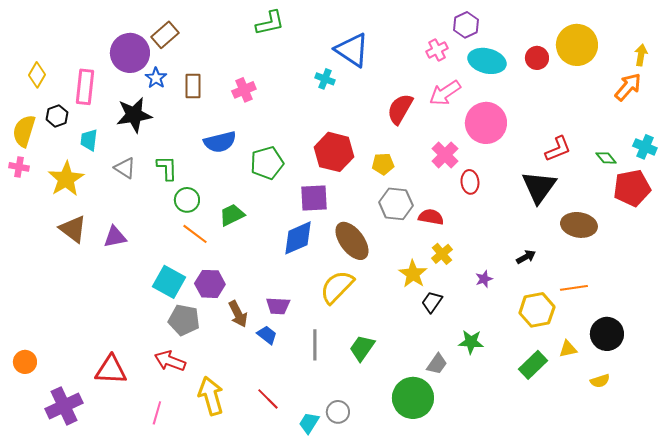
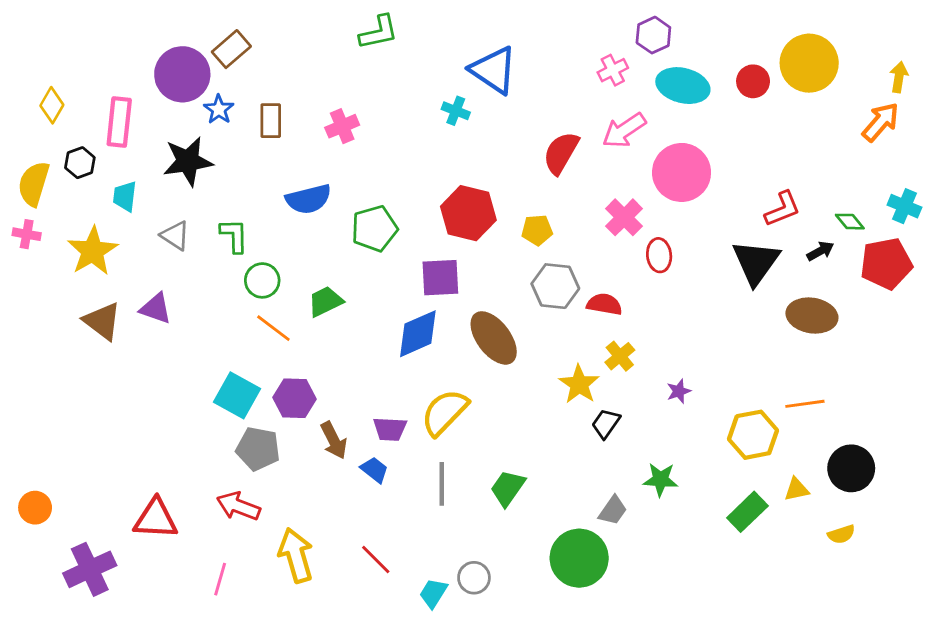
purple triangle: (115, 237) -> (156, 308), moved, turned 30
black arrow: (526, 257) -> (820, 251), moved
yellow semicircle: (337, 287) -> (445, 412), moved

